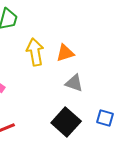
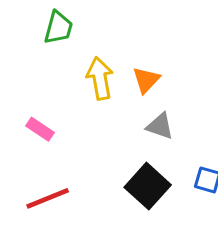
orange triangle: (65, 53) -> (146, 80), turned -30

